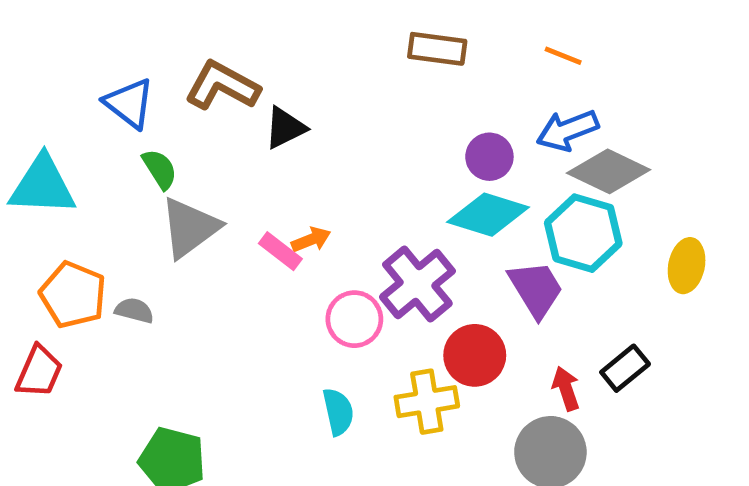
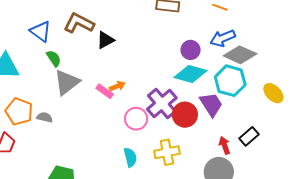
yellow ellipse: (687, 266) -> (273, 93), turned -55
red circle: (475, 355) -> (185, 115), moved

